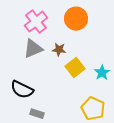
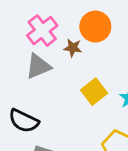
brown star: (59, 50) -> (73, 48), moved

